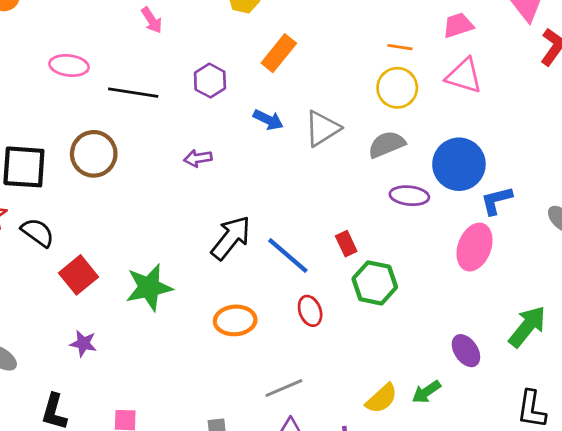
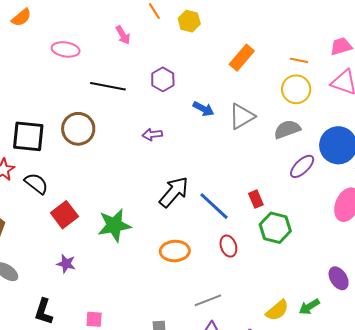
orange rectangle: (279, 53) -> (242, 58), moved
pink ellipse: (69, 66) -> (66, 49), moved
purple ellipse: (409, 196) -> (302, 166), turned -52

